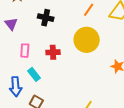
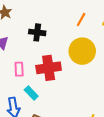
red cross: (53, 52) -> (49, 68), size x1.6

